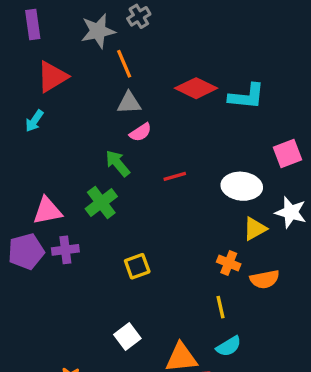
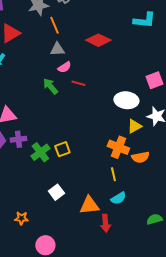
cyan L-shape: (247, 96) -> (144, 20), moved
red line: (175, 176) -> (78, 83), moved, turned 32
green cross: (101, 203) -> (40, 152), moved
orange cross: (229, 263) -> (118, 147), size x1.5

